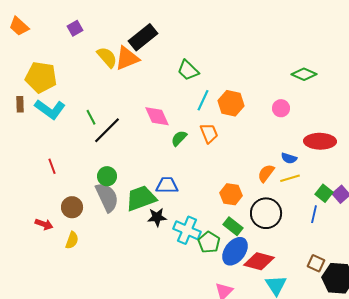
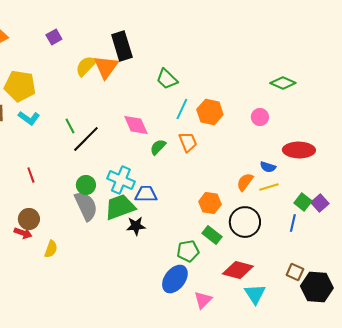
black rectangle: (143, 37) -> (122, 46), turned -68
yellow semicircle: (107, 57) -> (86, 66), turned -95
orange triangle: (127, 58) -> (106, 67), turned -32
cyan L-shape: (50, 109) -> (29, 118), size x0.7
brown circle: (72, 207) -> (29, 219), moved
cyan cross: (187, 230) -> (121, 180), moved
green pentagon: (209, 242) -> (188, 251), turned 30
blue ellipse: (235, 251) -> (175, 279), moved

